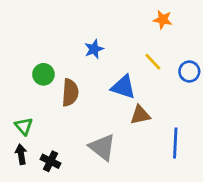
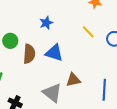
blue triangle: (123, 87) -> (54, 53), moved
brown triangle: (140, 115) -> (73, 80), moved

